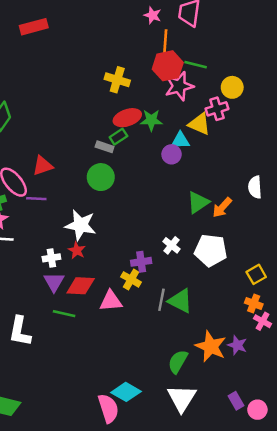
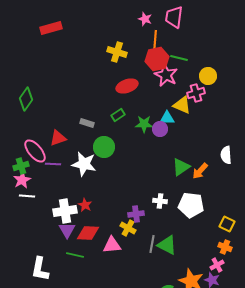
yellow cross: (117, 80) -> (117, 52), moved
pink star: (179, 86) -> (166, 75), turned -30
red ellipse: (127, 118) -> (127, 86), moved
green star: (151, 120) -> (144, 124), moved
gray rectangle: (105, 147) -> (87, 123), moved
white star: (81, 225) -> (84, 164), moved
white cross: (172, 245) -> (160, 201), turned -32
white cross: (51, 258) -> (65, 211), size x1.6
yellow square: (256, 274) -> (227, 224), turned -35
pink cross: (263, 321) -> (217, 265), moved, turned 32

